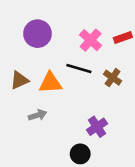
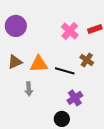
purple circle: (38, 34) -> (16, 26), moved
black line: (79, 69) -> (65, 71), moved
gray arrow: (38, 115) -> (29, 89), turned 104

